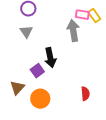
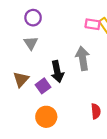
gray arrow: (73, 31) -> (83, 58), moved
brown triangle: (17, 88) -> (21, 79), moved

